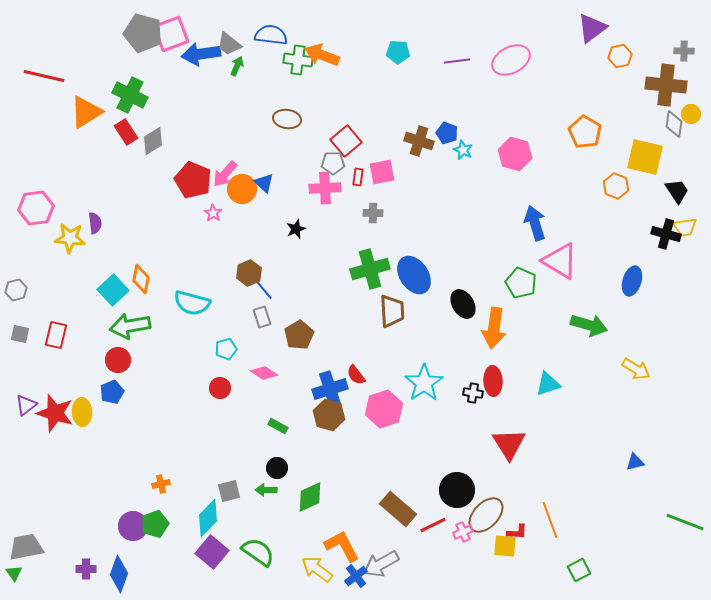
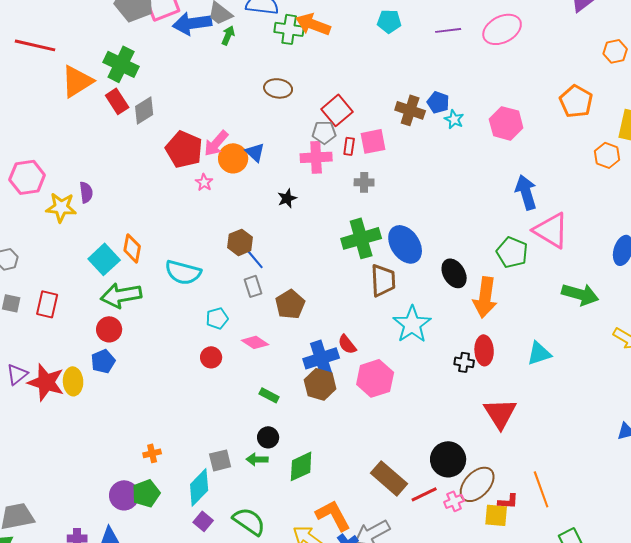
orange hexagon: (620, 56) -> (615, 51), moved
cyan star: (424, 383) -> (412, 324), moved
purple square: (212, 552) -> (203, 521), size x0.6

